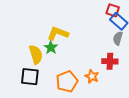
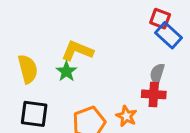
gray semicircle: (118, 38) -> (157, 74), moved
yellow semicircle: (36, 55) -> (28, 69), moved

